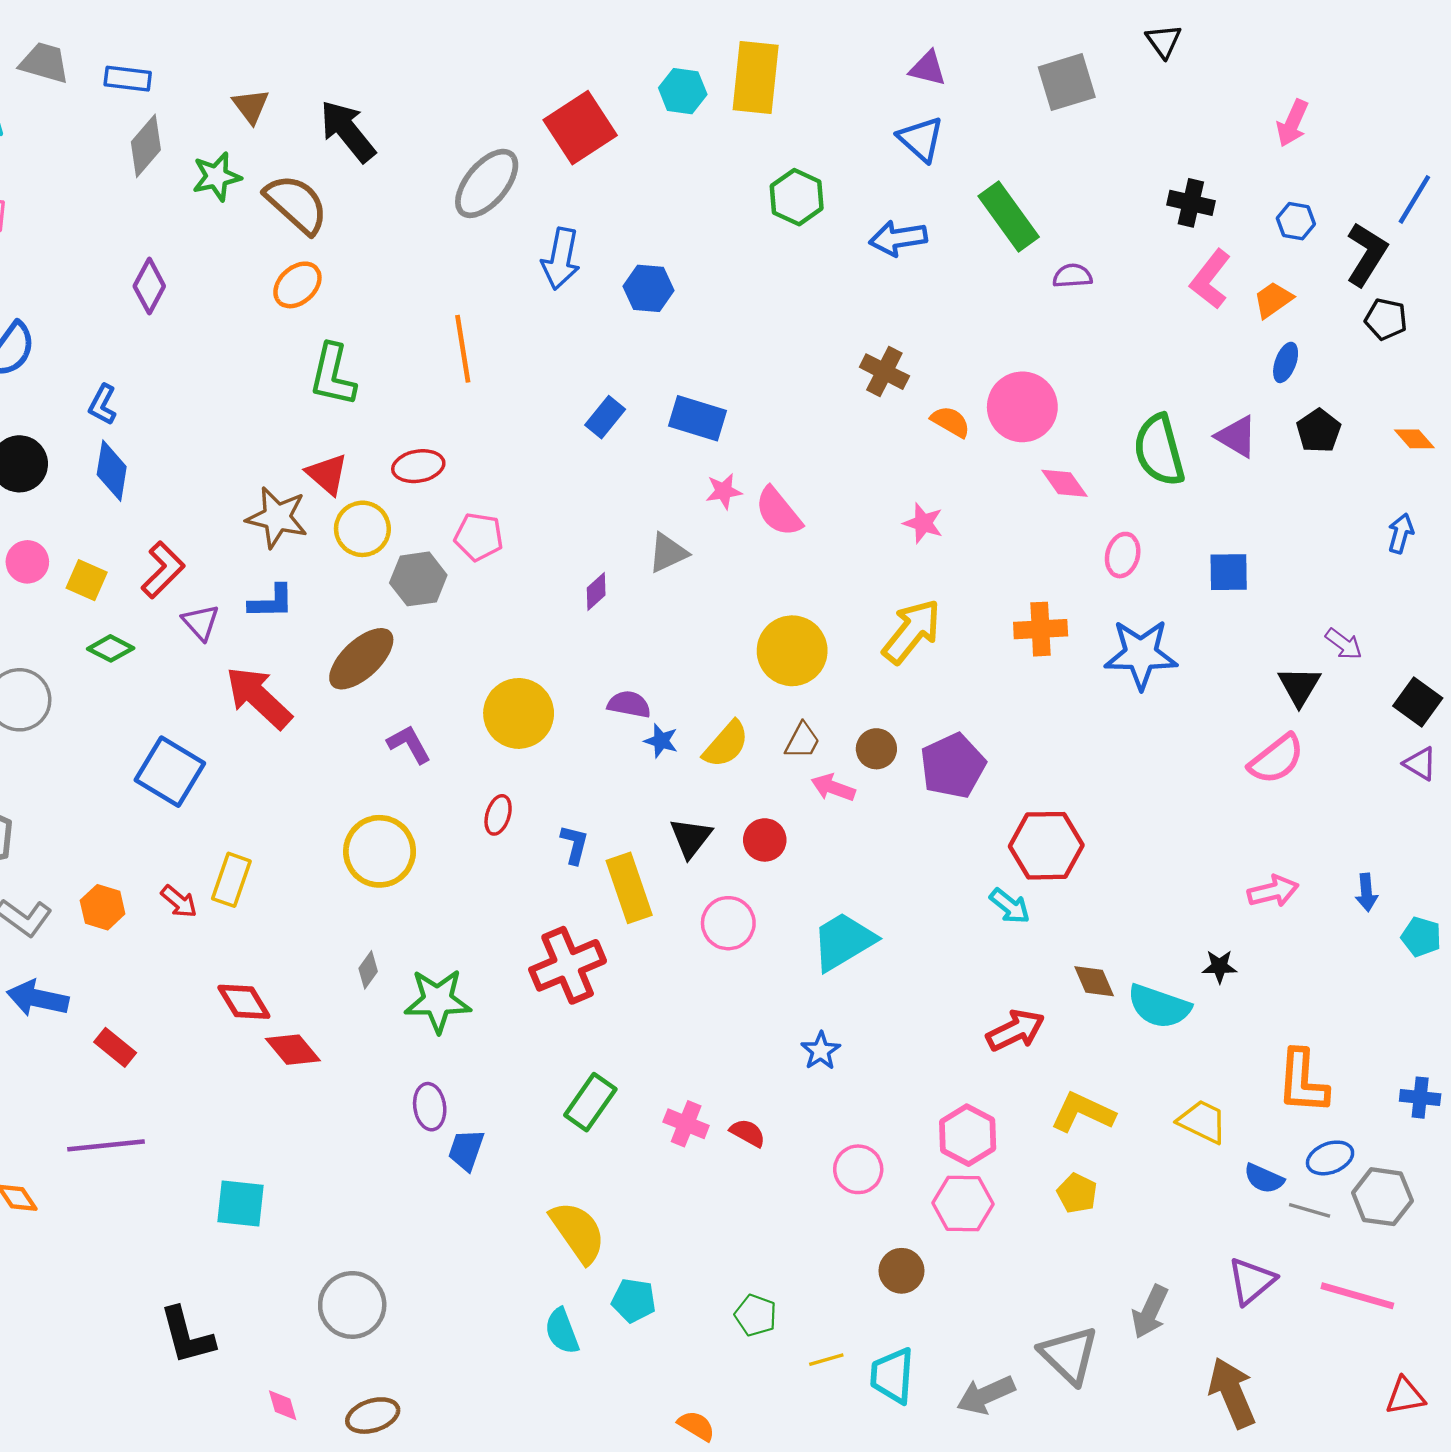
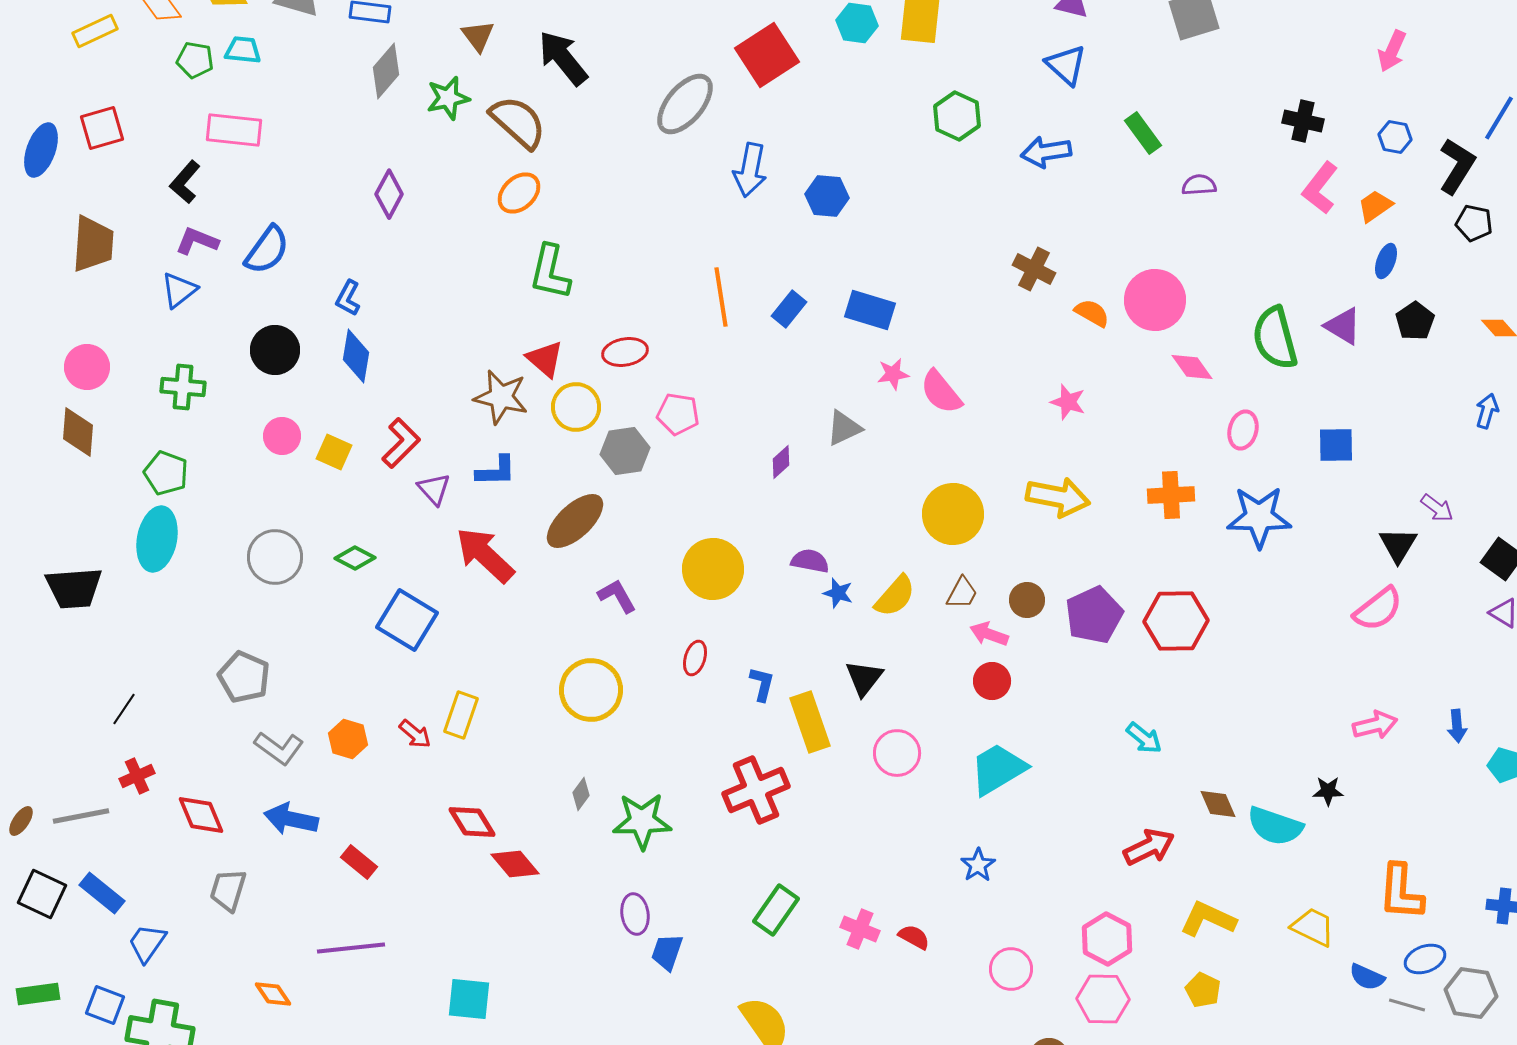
green rectangle: (1009, 217) -> (1143, 133), size x0.7
orange line: (463, 349) -> (721, 297), moved
yellow arrow: (912, 631) -> (1058, 497), turned 62
green diamond: (111, 648) -> (355, 558), moved
red circle: (765, 840) -> (992, 681), moved
red hexagon: (1046, 846) -> (1176, 621), moved

